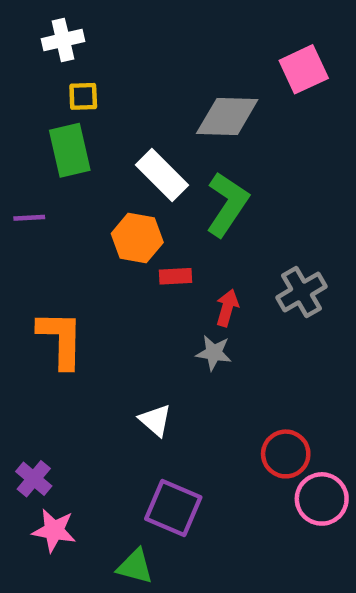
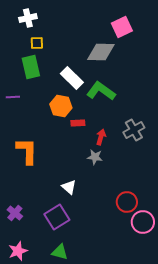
pink square: (304, 69) -> (122, 27), moved
green L-shape: (227, 204) -> (101, 91), turned -88
purple square: (173, 508) -> (57, 217), moved, turned 35
pink star: (54, 530) -> (18, 251), moved, turned -30

